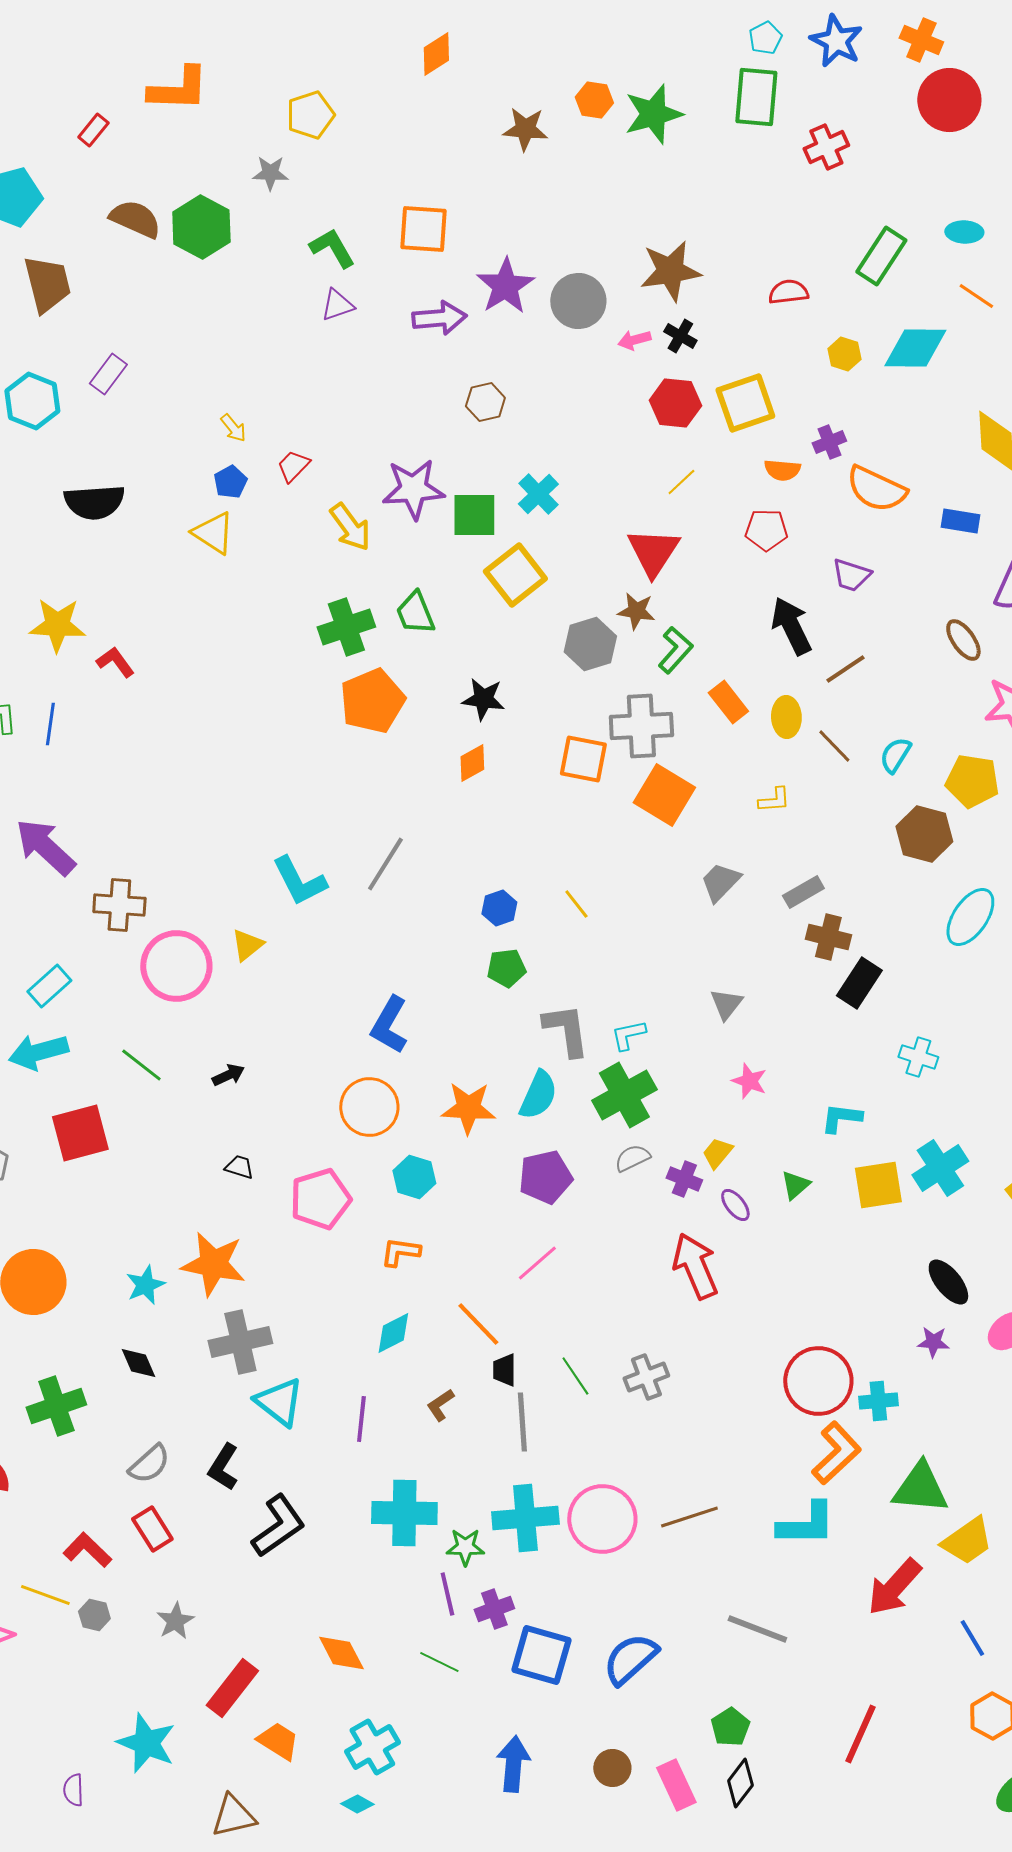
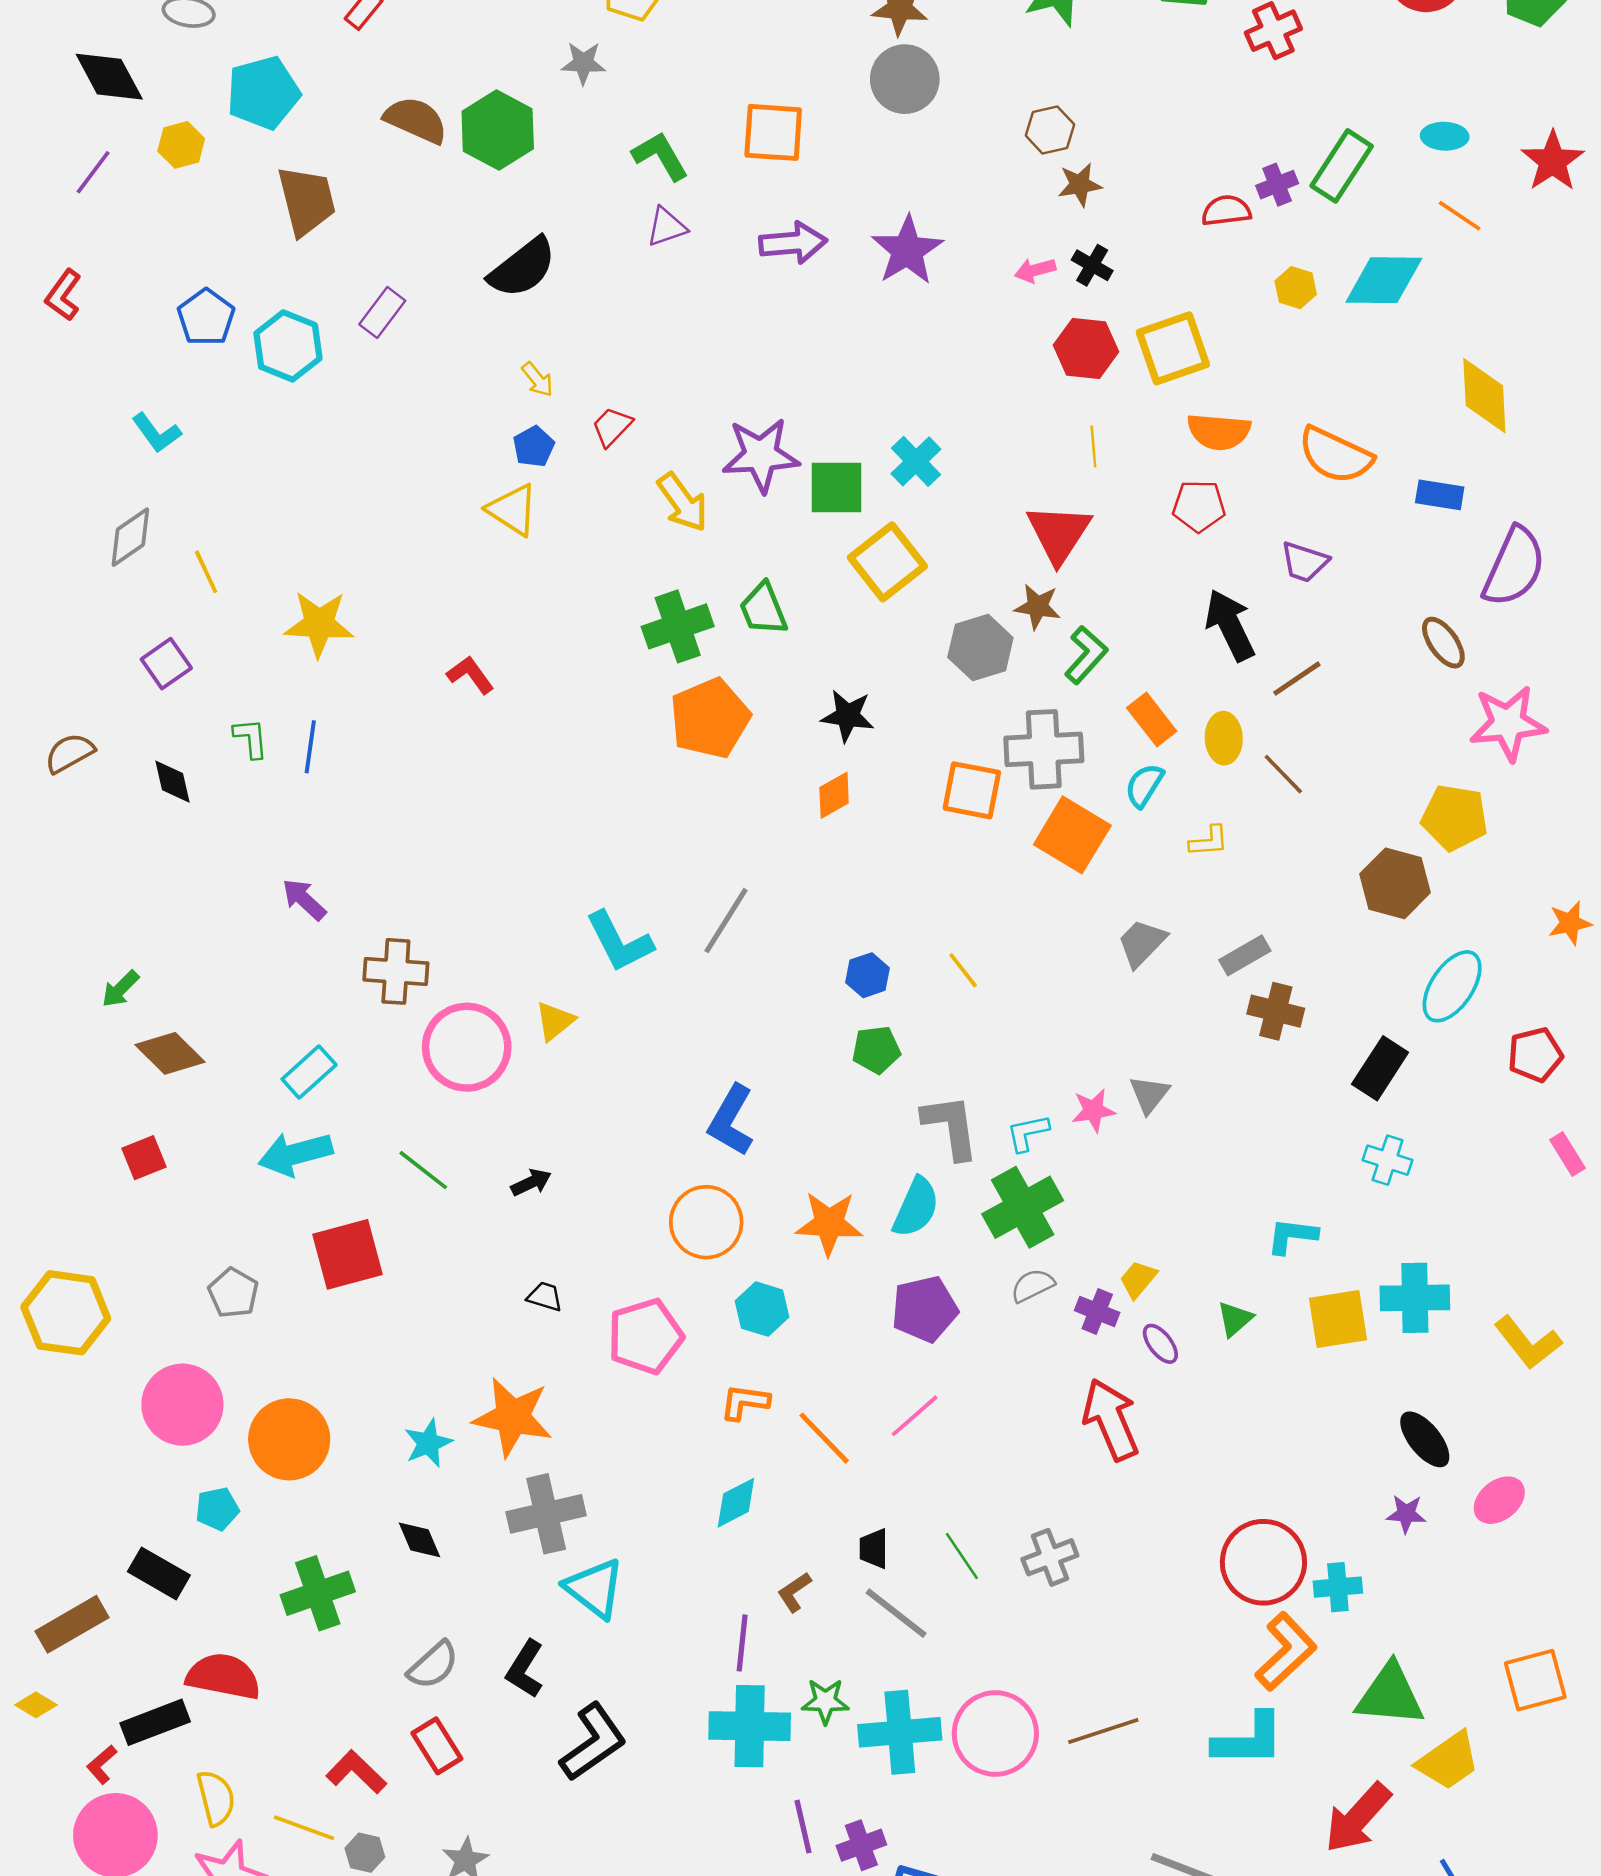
brown star: (670, 271) -> (1080, 185), size x0.6
purple star: (505, 286) -> (907, 250), moved
gray circle: (578, 301) -> (905, 79), moved
brown hexagon: (485, 402) -> (1050, 130), moved
purple cross: (829, 442) -> (1277, 185), moved
orange semicircle: (782, 470) -> (1219, 432), size x1.4
yellow line: (681, 482) -> (1093, 446), turned -52
black semicircle: (94, 502) -> (523, 268), moved, turned -34
red L-shape: (115, 662) -> (470, 675), moved
cyan semicircle: (895, 755) -> (1144, 785), moved
purple arrow: (45, 847) -> (304, 899), size x0.6
black rectangle: (859, 983) -> (1380, 1068), moved
pink star: (749, 1081) -> (1093, 1110), moved, turned -30
cyan cross: (940, 1168) -> (1415, 1298), turned 32
orange line: (478, 1324) -> (824, 1438), moved
purple line: (361, 1419) -> (742, 1643), moved
gray line: (522, 1422) -> (896, 1613), turned -48
green star: (465, 1547) -> (825, 1701), moved

